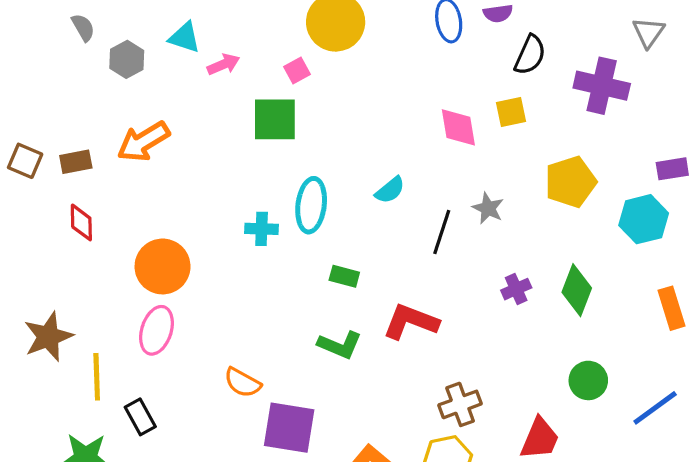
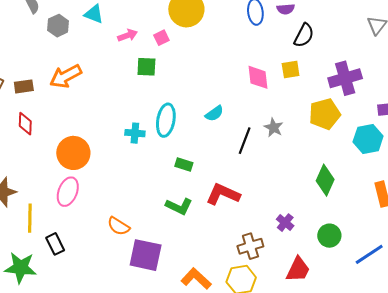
pink arrow: (223, 64) -> (128, 35), moved
purple cross: (602, 86) -> (345, 78), moved, turned -32
green square: (275, 119) -> (146, 67), size x0.7
purple cross: (516, 289) -> (285, 223), moved, turned -30

